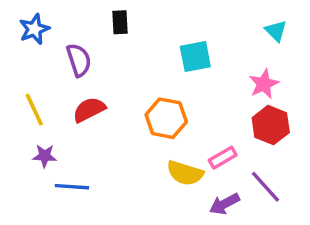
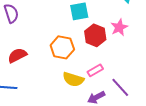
red semicircle: (89, 110) -> (17, 55), moved
red hexagon: (271, 125) -> (95, 35), moved

